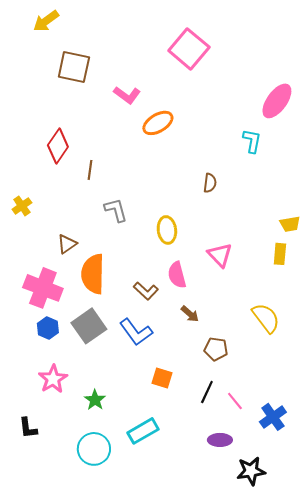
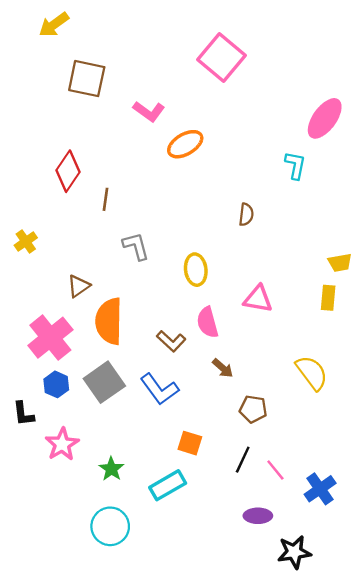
pink triangle: (220, 255) -> (258, 299), turned -36
pink cross: (43, 288) -> (50, 338), turned 30
black L-shape: (28, 428) -> (23, 414), moved
cyan rectangle: (143, 431) -> (168, 485), moved

